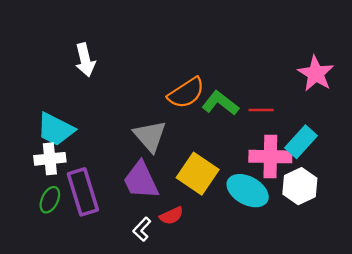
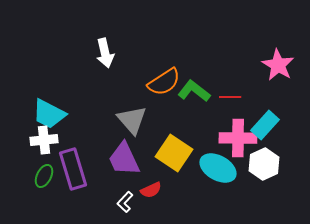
white arrow: (85, 60) -> (105, 53), moved

